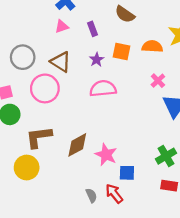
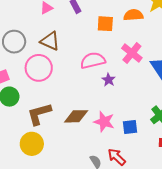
purple star: (97, 60) -> (109, 80), moved
pink cross: (158, 81) -> (132, 53), moved, size x1.5
brown diamond: (77, 145) -> (76, 116), turned 35
blue square: (127, 173) -> (130, 127), moved

